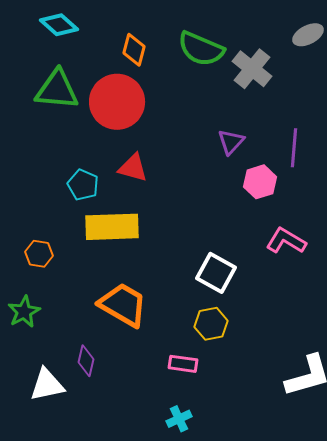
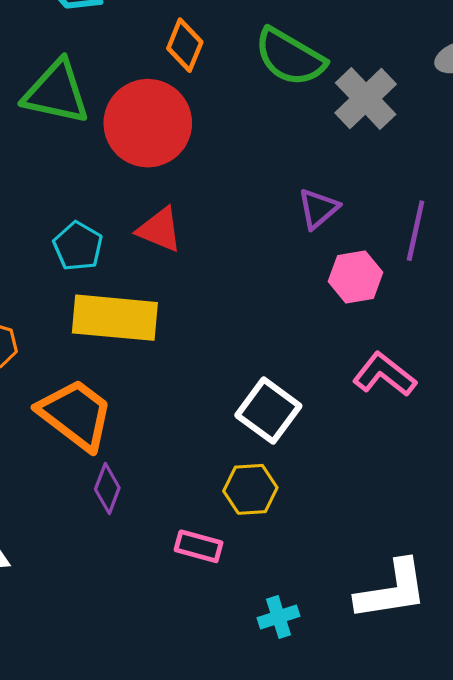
orange trapezoid: (123, 305) -> (75, 414), moved
purple diamond: (86, 361) -> (107, 488), moved
cyan cross: (179, 419) -> (279, 617), moved

